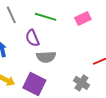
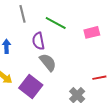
gray semicircle: (46, 57) -> (48, 62), turned -138

